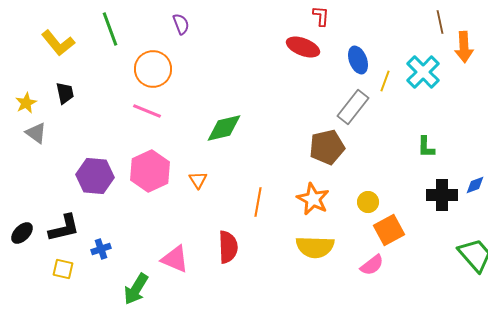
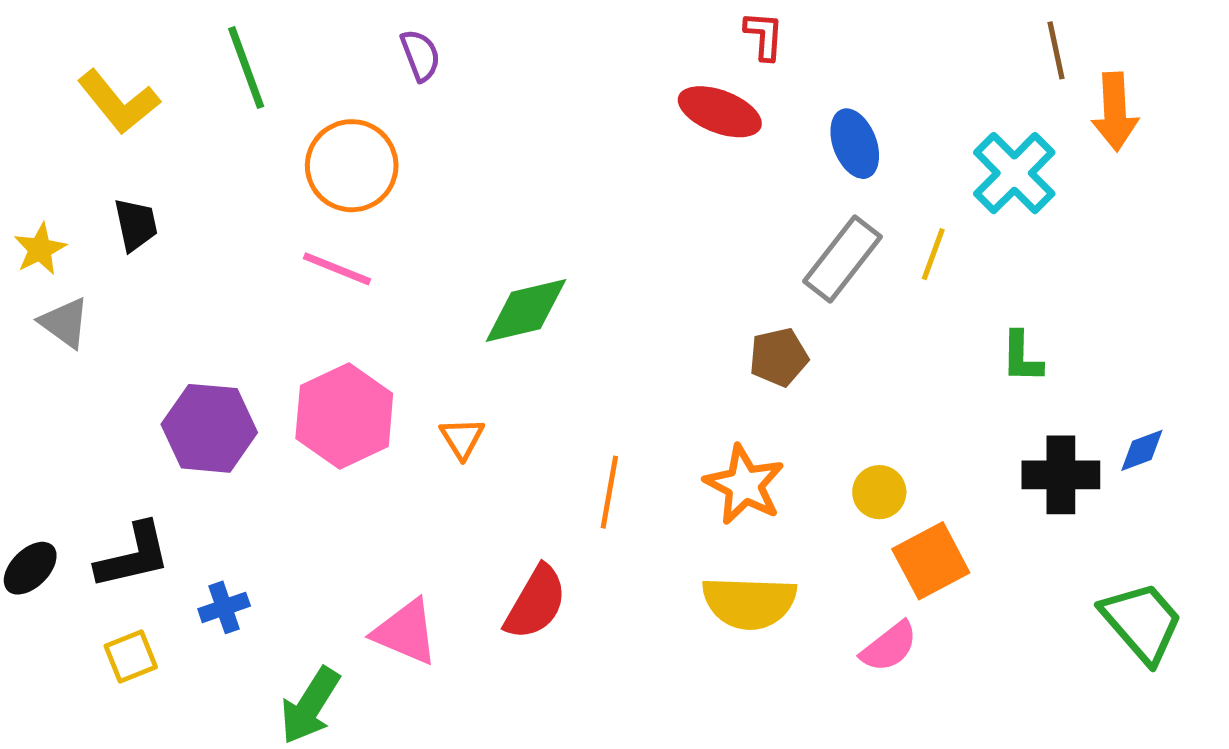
yellow line: (385, 81) -> (933, 254), moved
brown pentagon: (327, 147) -> (779, 357), size x0.7
red semicircle: (228, 247) -> (536, 603), turned 32
yellow square: (63, 269) -> (131, 657), turned -35

